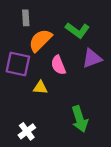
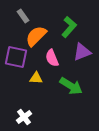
gray rectangle: (26, 18) -> (23, 16), turned -32
green L-shape: (77, 30) -> (69, 27), turned -85
green arrow: (80, 119) -> (71, 86), moved, turned -40

